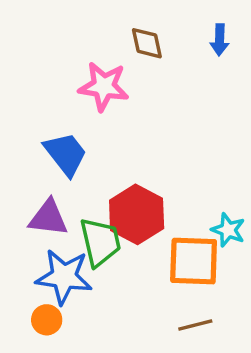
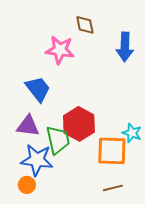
blue arrow: (220, 40) -> (125, 47), moved, size x1.6

